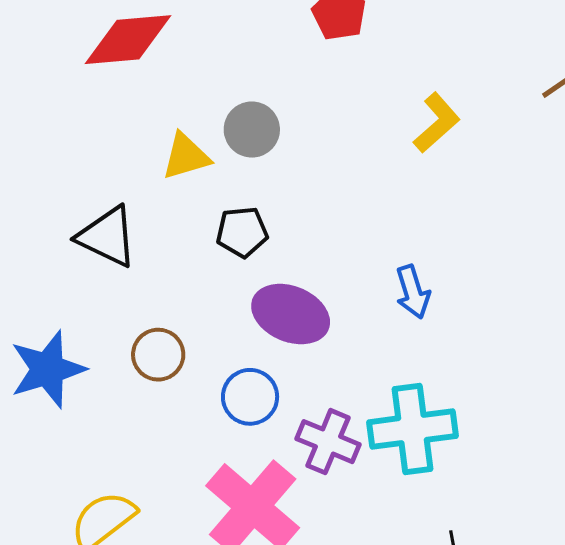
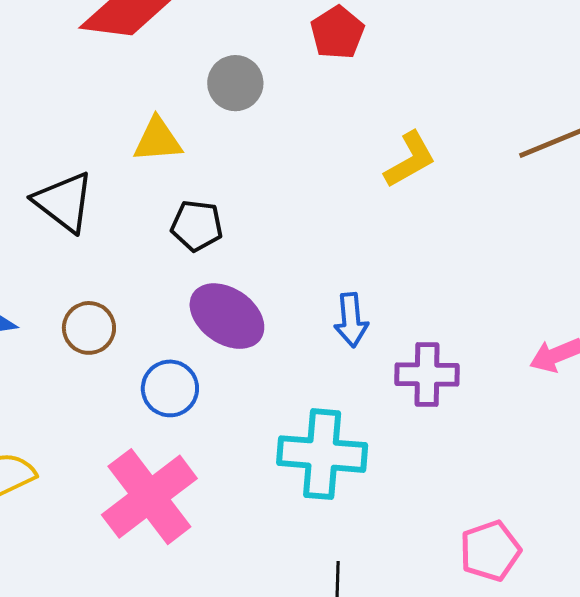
gray circle: (252, 130) -> (235, 83), moved
purple cross: (328, 442) -> (427, 375), moved, turned -34

